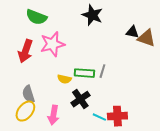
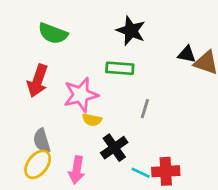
pink star: (52, 44) -> (81, 95), moved
green rectangle: (84, 73) -> (120, 68), moved

